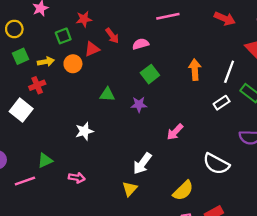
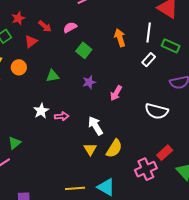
orange circle: (73, 64) -> (19, 67), moved
purple star: (139, 104) -> (89, 82), moved
white arrow: (142, 163) -> (95, 126), turned 126
pink arrow: (77, 178) -> (62, 116), moved
yellow semicircle: (183, 191) -> (114, 148), moved

